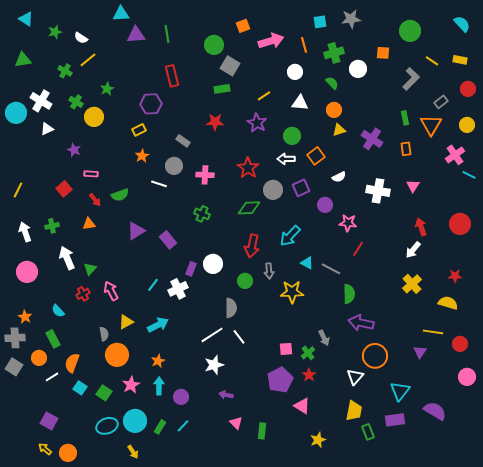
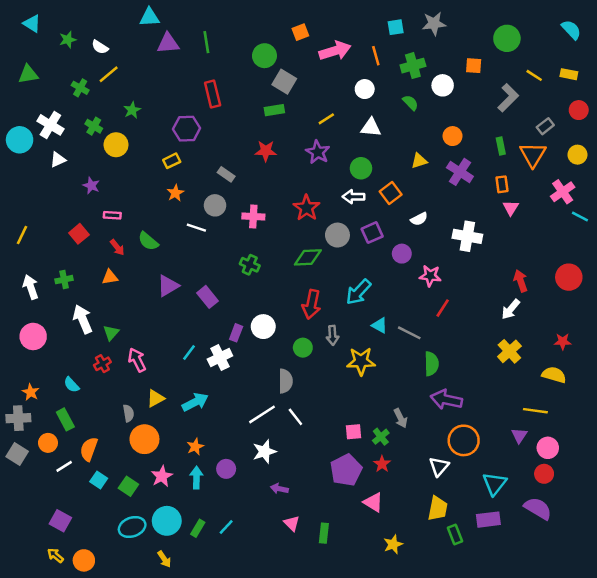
orange circle: (334, 110) -> (453, 136), moved
pink triangle: (413, 186) -> (511, 208), moved
green semicircle: (120, 195) -> (148, 241), turned 60
red circle: (460, 344) -> (544, 474), moved
pink circle: (467, 377) -> (548, 448), moved
purple circle: (181, 397) -> (226, 469), moved

